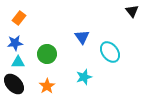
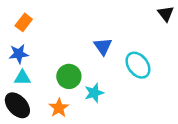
green circle: (47, 54) -> (69, 76), moved
cyan star: (84, 77) -> (94, 93), moved

